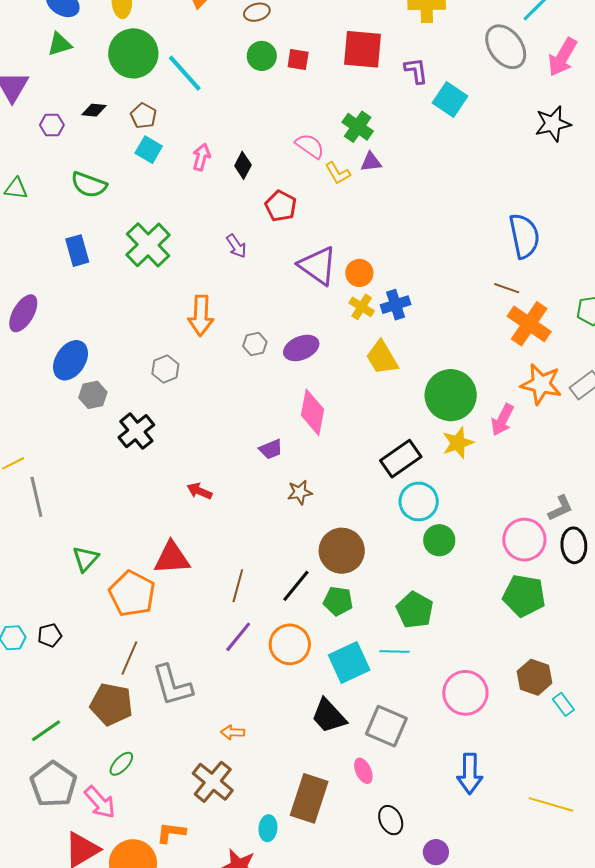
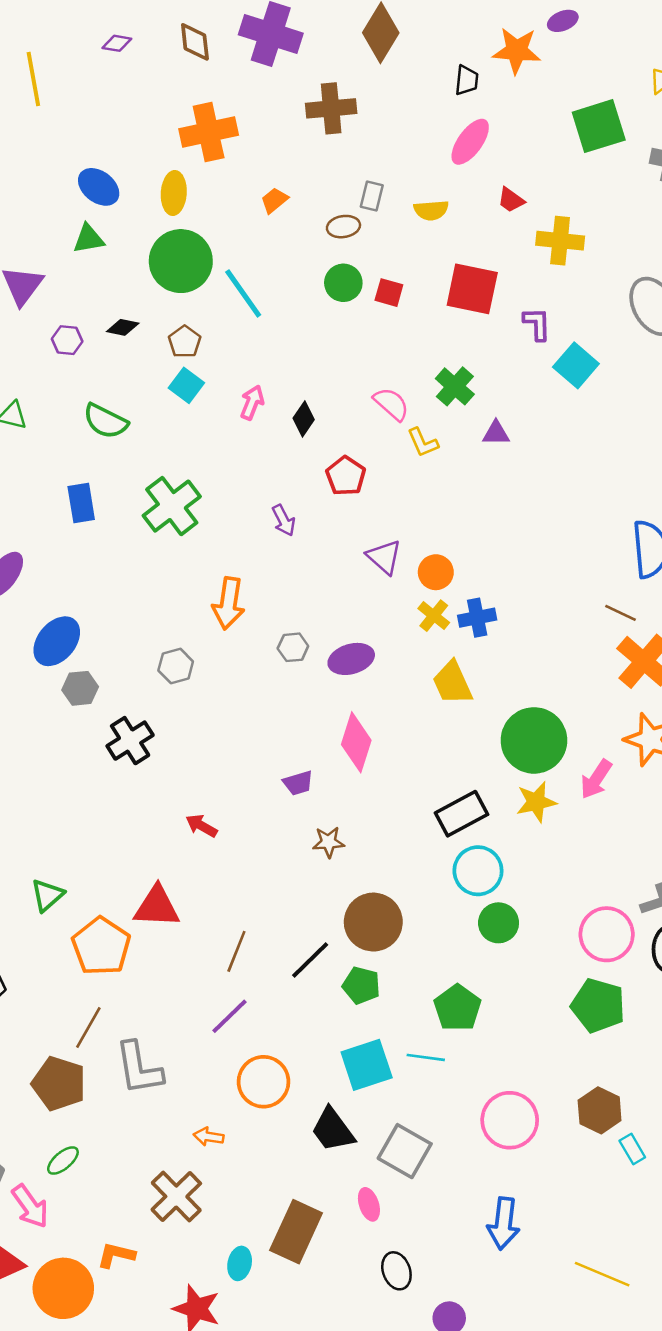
purple triangle: (371, 162) -> (496, 433), moved
purple triangle: (318, 266) -> (384, 557), size x0.7
orange circle: (290, 644) -> (264, 1082), moved

